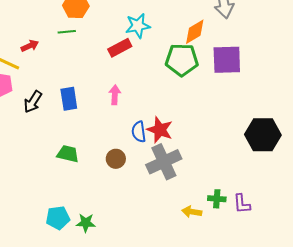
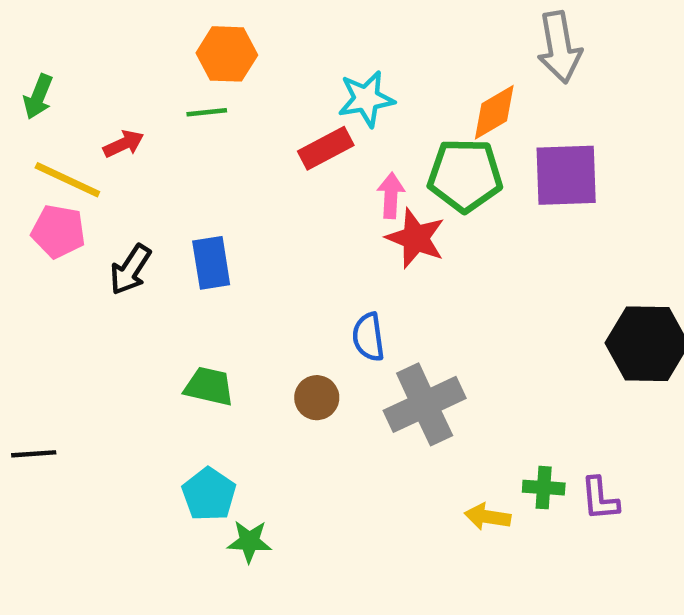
pink arrow: (115, 95) -> (391, 195), moved
red star: (160, 130) -> (416, 238), moved
cyan pentagon: (58, 218) -> (209, 494), moved, turned -30

